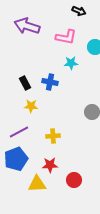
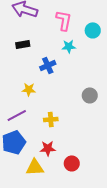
pink L-shape: (66, 37) -> (64, 20), turned -90
blue cross: (50, 82) -> (48, 65), turned -35
black rectangle: (25, 83) -> (23, 44), moved, turned -72

